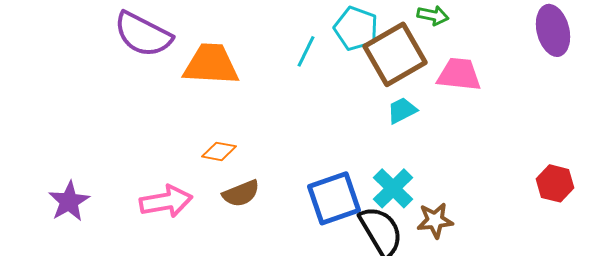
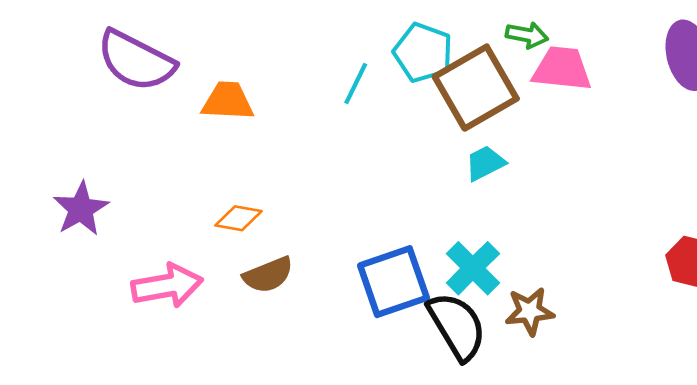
orange trapezoid: (211, 64) -> (228, 101), size x0.7
pink trapezoid: (459, 74) -> (562, 69), moved
purple star: (69, 201) -> (81, 209), moved

